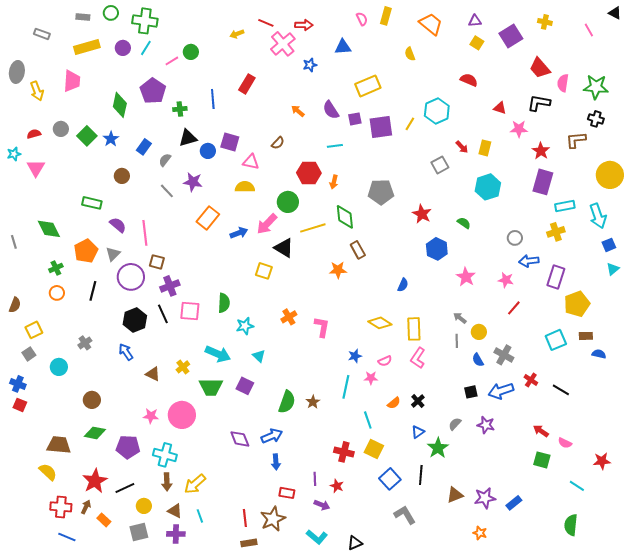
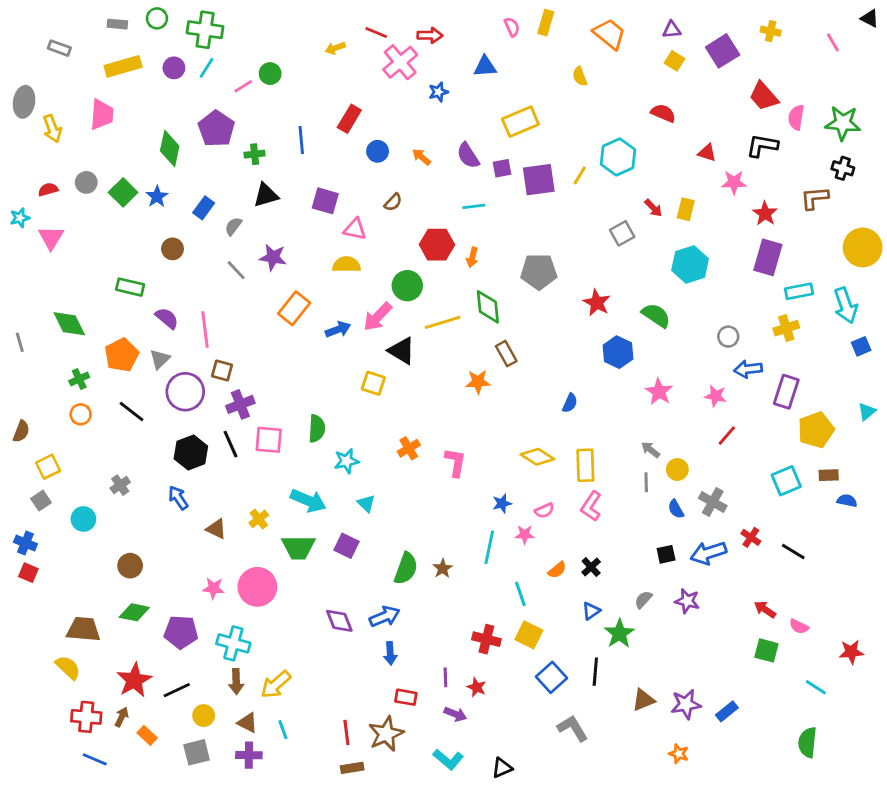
blue circle: (208, 151) -> (378, 151), moved
green semicircle: (464, 223) -> (656, 315), size x1.5
cyan triangle: (613, 269) -> (867, 412), moved
black line: (93, 291) -> (132, 412), turned -66

